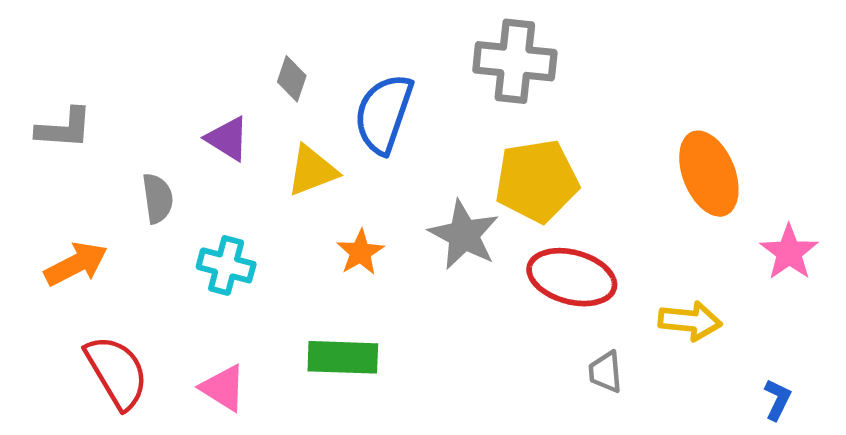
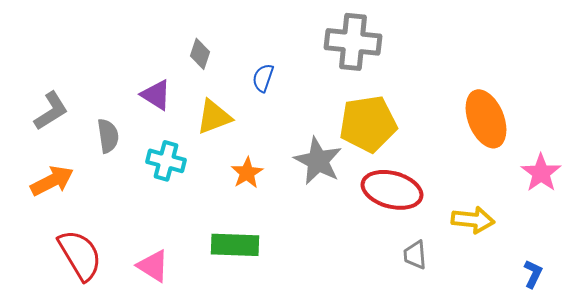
blue semicircle: (384, 114) -> (263, 78), size x0.5
gray L-shape: (64, 128) -> (51, 111), moved, turned -36
cyan cross: (226, 265) -> (166, 161), moved

